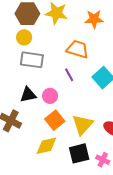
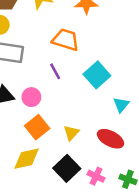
yellow triangle: (83, 125) -> (71, 133), size x0.6
black square: (79, 153) -> (67, 168), turned -30

